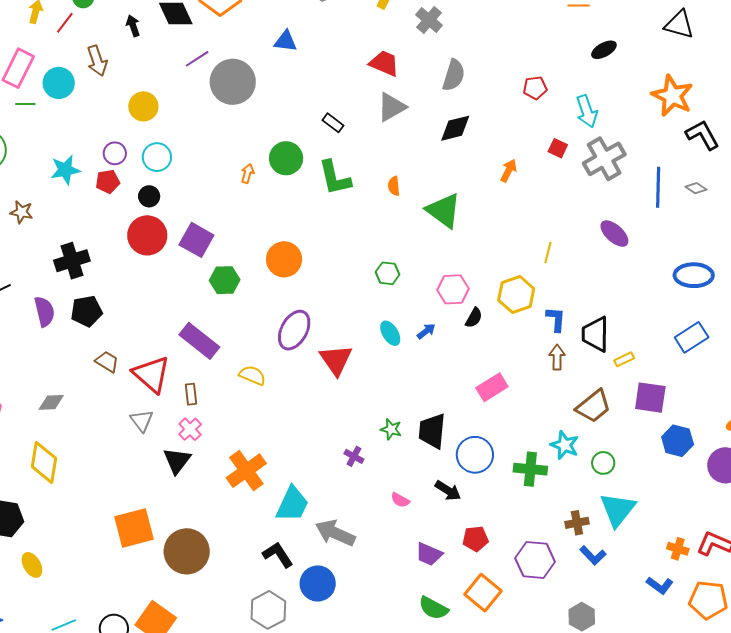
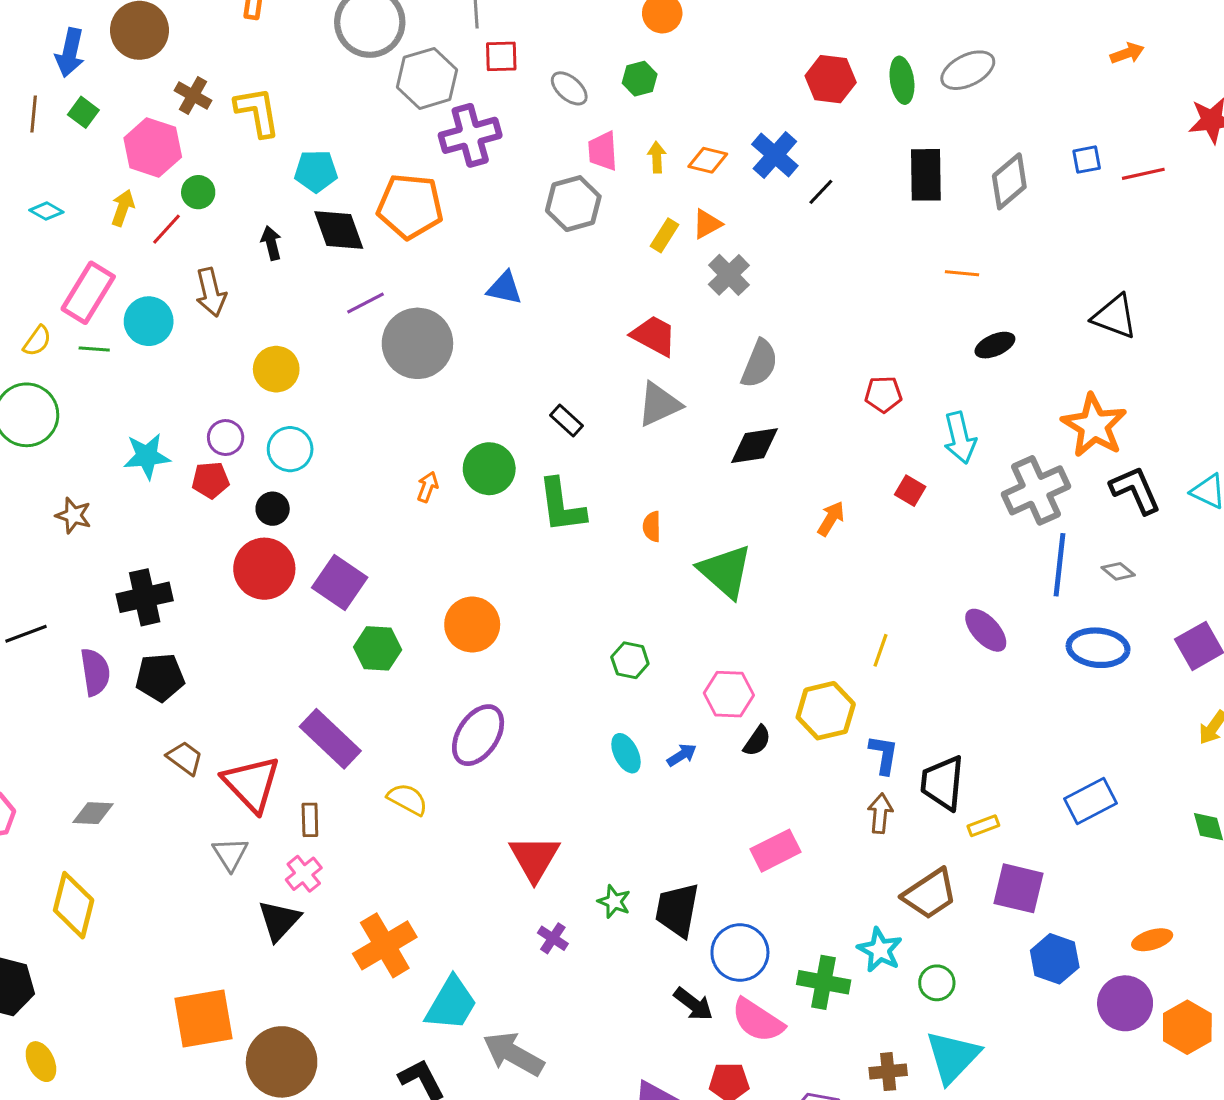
gray cross: (604, 159) -> (1036, 490), moved
blue ellipse: (694, 275) -> (1098, 648), moved
red triangle: (336, 360) -> (534, 858), moved
pink semicircle: (400, 500) -> (758, 1020), moved, size x1.8

